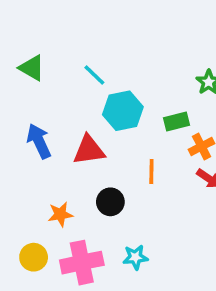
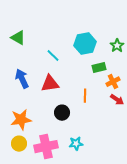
cyan line: (94, 75) -> (53, 56), moved
cyan hexagon: (123, 111) -> (85, 44), moved
orange star: (60, 214) -> (21, 120), moved, size x1.5

